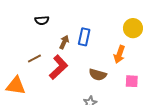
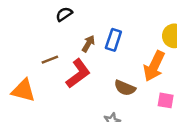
black semicircle: (42, 20) -> (64, 14), turned 144
orange arrow: (119, 54) -> (154, 66), size x1.4

